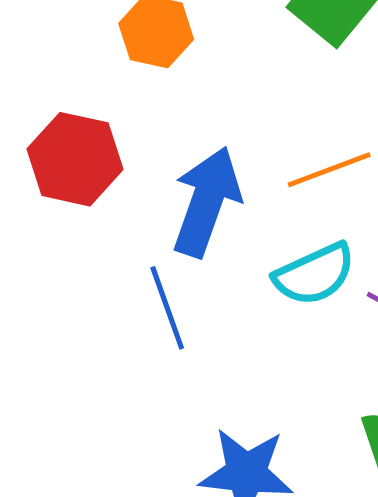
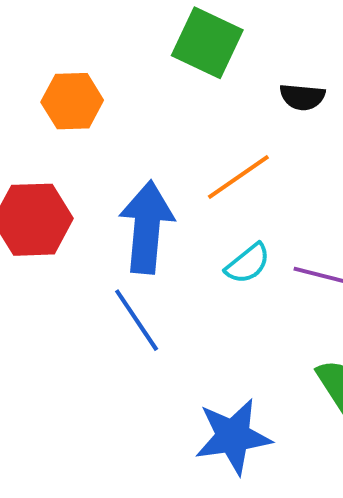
cyan semicircle: (315, 274) -> (248, 264), size x0.7

